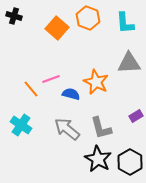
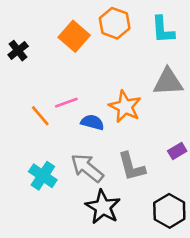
black cross: (14, 16) -> (18, 51), moved, turned 35
cyan cross: (21, 125) -> (43, 176), moved
black star: (98, 159) -> (103, 207), moved

